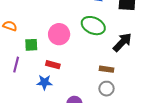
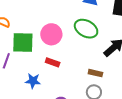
green square: (31, 45) -> (23, 43), size x1.6
red rectangle: (53, 65) -> (53, 62), moved

